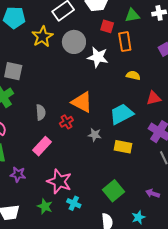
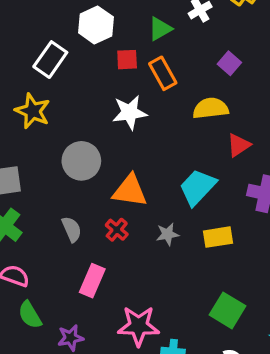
gray circle: (74, 42) -> (81, 161), moved
yellow semicircle: (133, 75) -> (211, 108), moved, size x1.5

